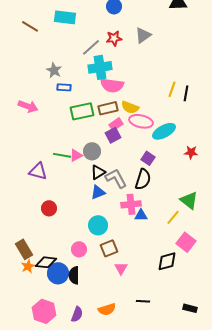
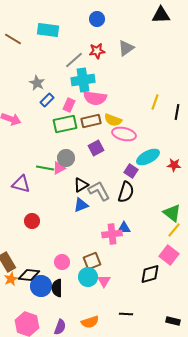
blue rectangle: (64, 87) -> (47, 100), turned -48
black line: (186, 93) -> (177, 112), moved
pink rectangle: (116, 124) -> (69, 105), moved, turned -32
cyan ellipse: (164, 131) -> (148, 157), moved
gray circle: (92, 151) -> (66, 158), moved
pink cross: (131, 204) -> (112, 234), moved
yellow line: (173, 217) -> (174, 230), moved
cyan circle: (98, 225) -> (88, 277), moved

